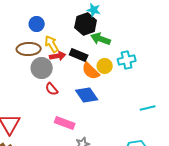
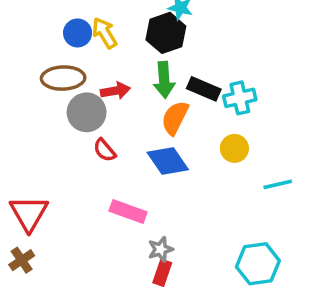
green arrow: (101, 39) -> (164, 80), moved, turned -114
yellow arrow: (52, 44) -> (105, 33), moved
black rectangle: (79, 55) -> (204, 89), moved
yellow circle: (105, 66) -> (234, 148), moved
orange semicircle: (91, 71) -> (175, 118), turned 72

